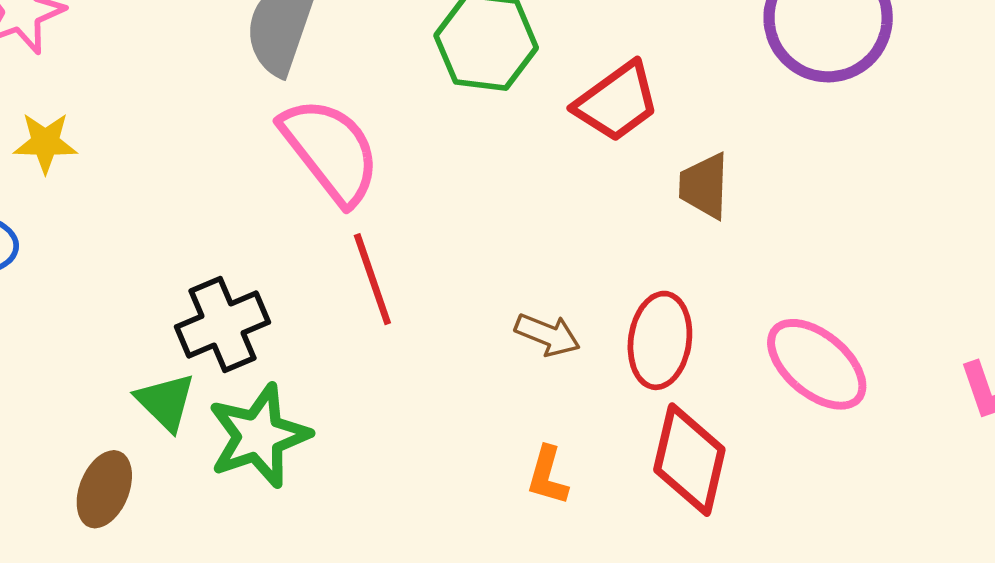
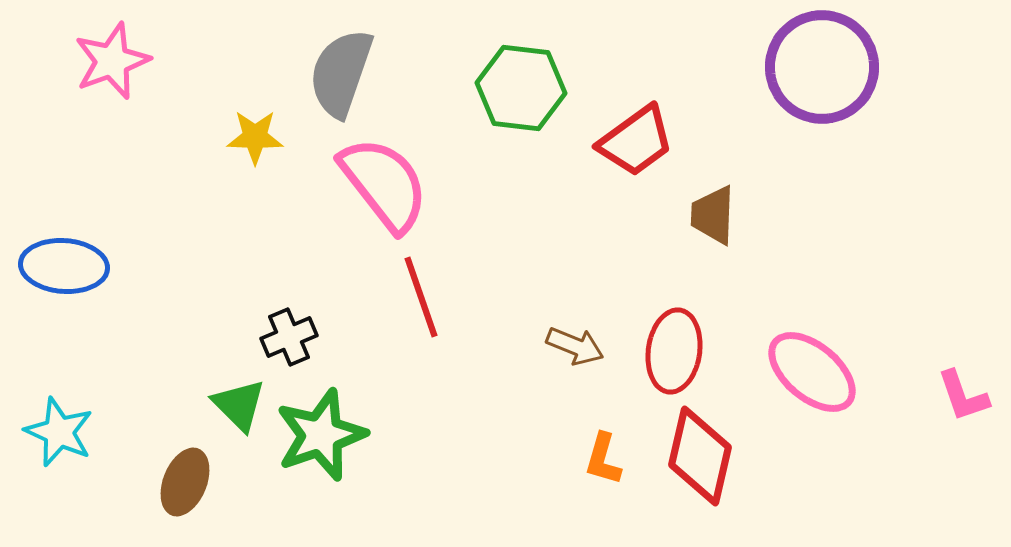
yellow star: (45, 143) -> (255, 137), moved
black cross: (223, 325) -> (289, 337), size x0.7
orange L-shape: (547, 476) -> (603, 459), moved

